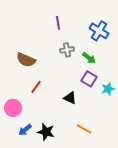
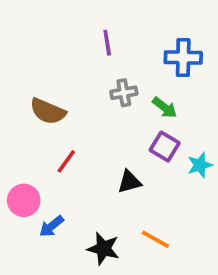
blue cross: (99, 31) -> (183, 57), turned -30
black triangle: (70, 98) -> (129, 182), turned -40
blue arrow: (25, 130) -> (51, 226), moved
black star: (46, 132) -> (103, 249), moved

